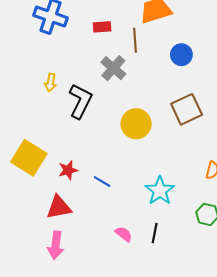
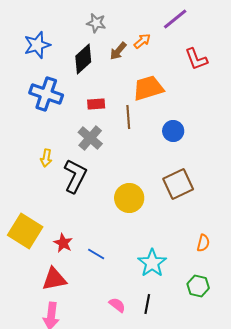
gray cross: (113, 68) -> (90, 138), moved
red star: (68, 170) -> (63, 243), turned -30

